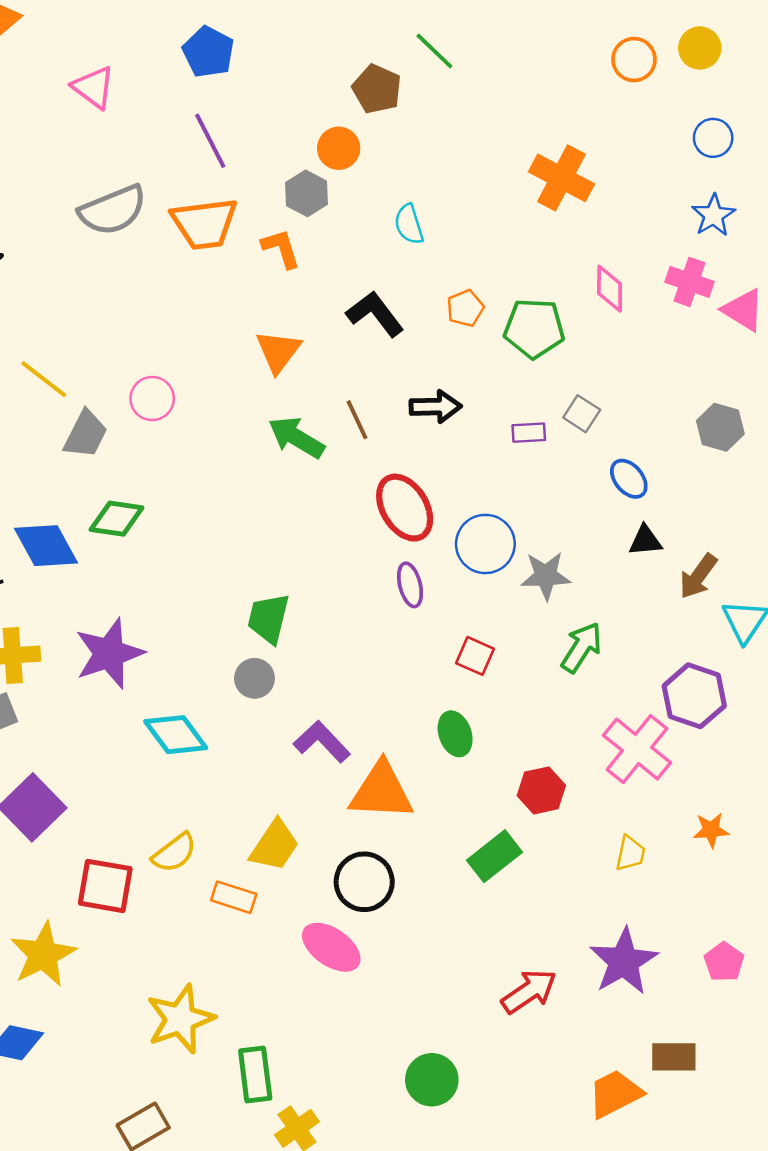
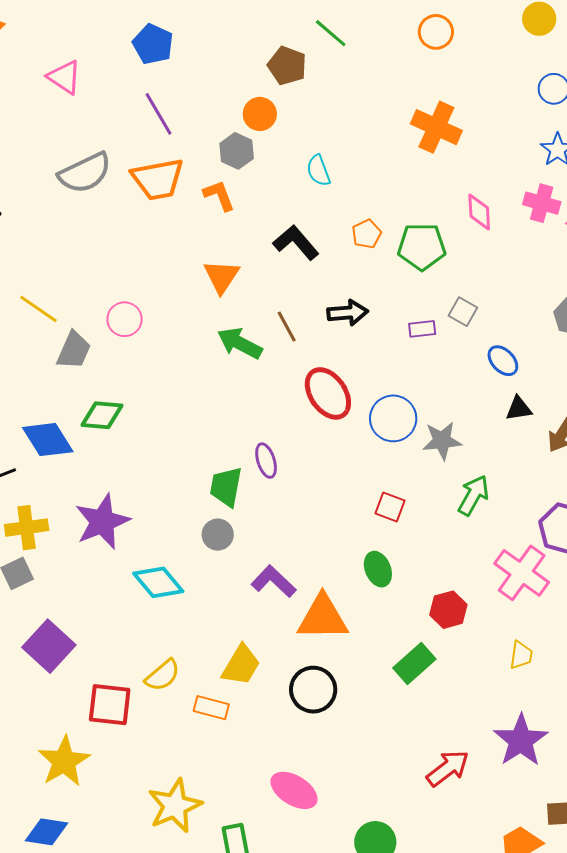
orange circle: (634, 60) -> (436, 32), moved
purple ellipse: (410, 585) -> (266, 461), moved
pink ellipse: (331, 947) -> (294, 790), moved

